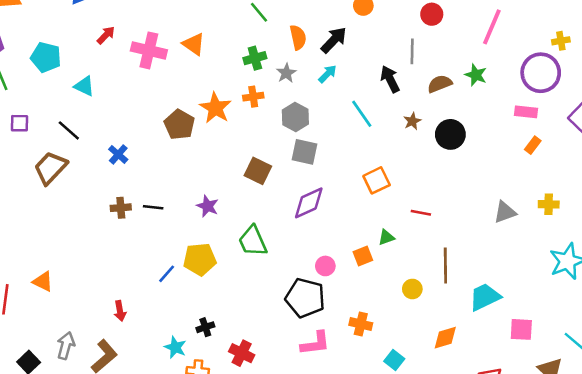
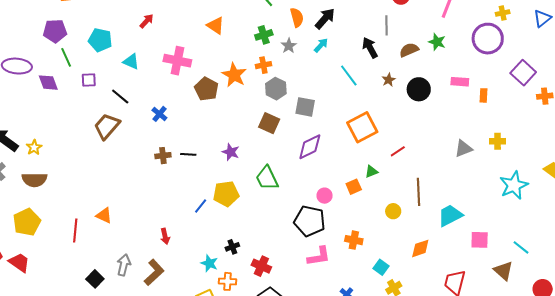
pink cross: (149, 50) -> (177, 61), moved
pink rectangle: (526, 112) -> (460, 82), moved
gray hexagon: (295, 117) -> (276, 89), moved
purple square: (19, 123) -> (89, 80), moved
orange rectangle: (533, 145) -> (483, 95), turned -32
orange square: (377, 180) -> (362, 127), size x1.4
red line: (421, 213) -> (398, 151), turned -42

